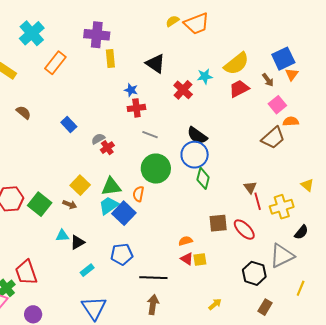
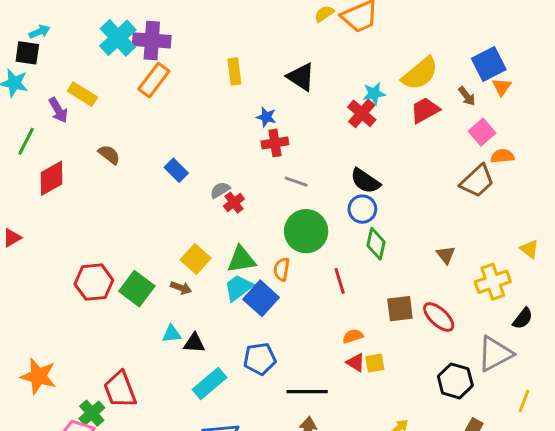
purple cross: (97, 35) -> (152, 40), moved
red cross: (183, 90) -> (362, 113), moved
blue circle: (195, 155) -> (362, 209), size x0.7
red line: (258, 201) -> (340, 281), moved
black triangle: (77, 242) -> (194, 343), turned 35
cyan rectangle: (87, 270) -> (210, 383), size x1.6

